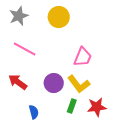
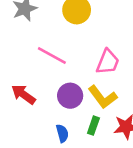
pink line: (25, 49) -> (52, 55), moved
blue semicircle: (34, 112) -> (62, 133), moved

